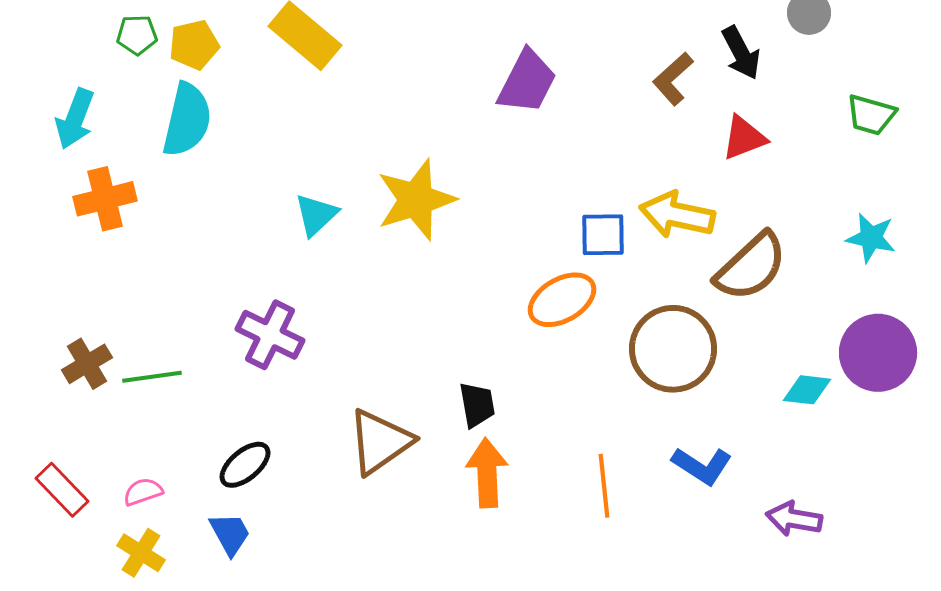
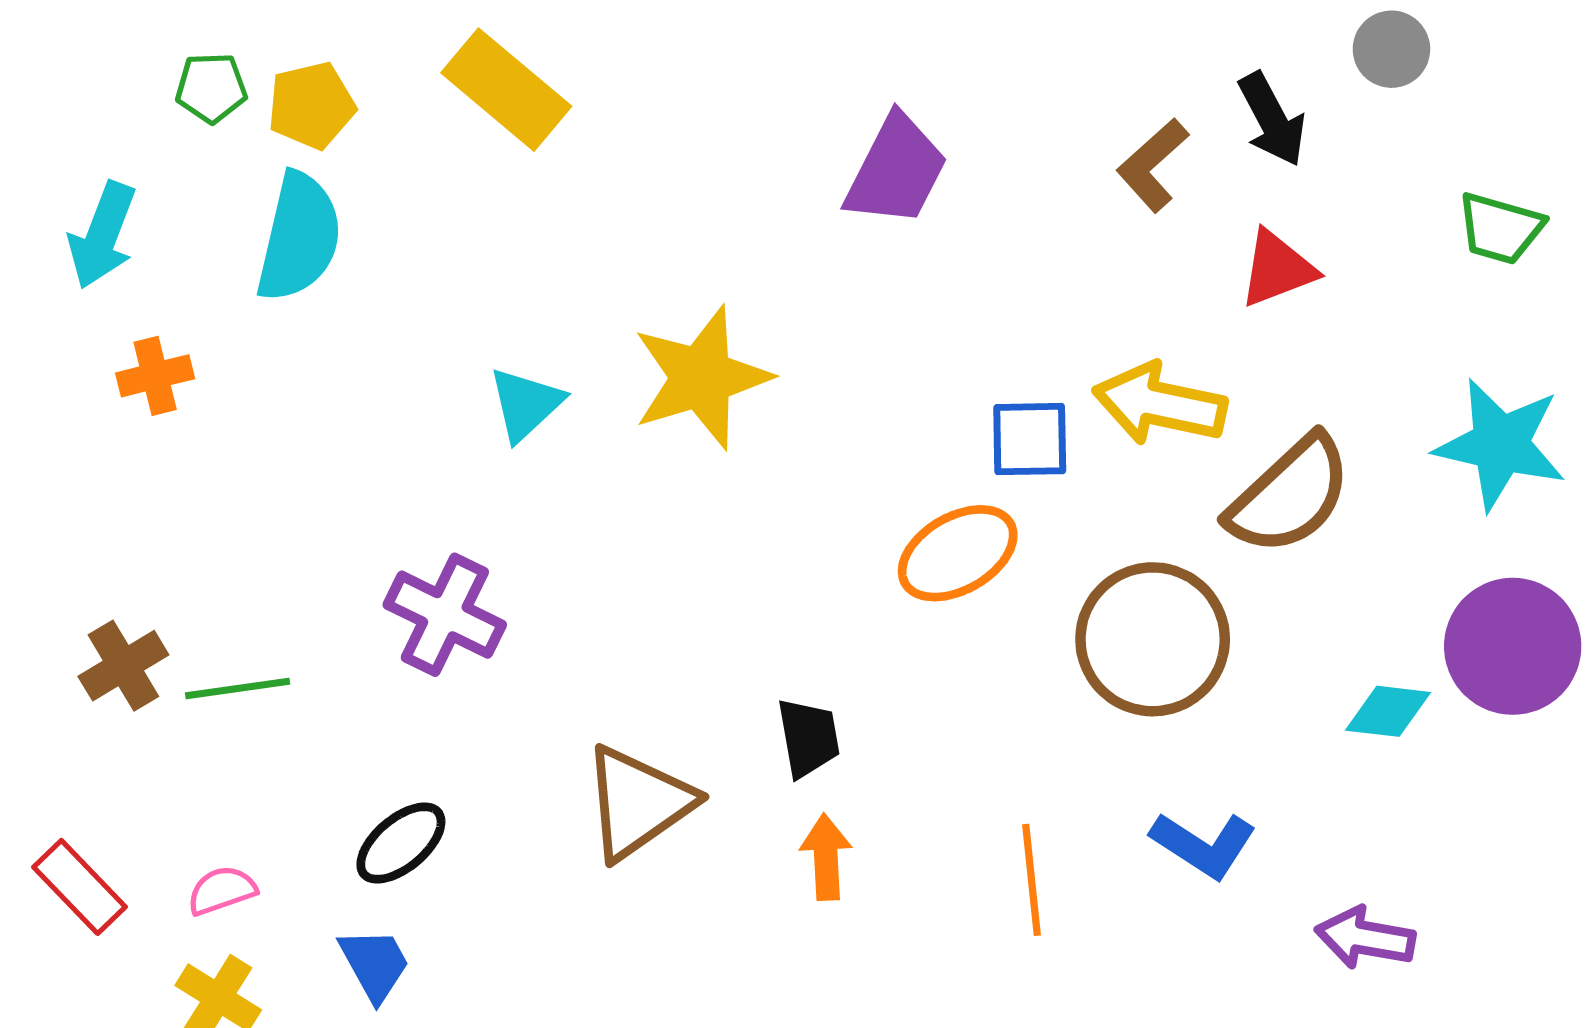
orange cross: (105, 199) -> (155, 376), size x0.7
cyan star: (871, 238) -> (1500, 444), size x1.5
orange arrow: (487, 473) -> (826, 857), size x0.7

